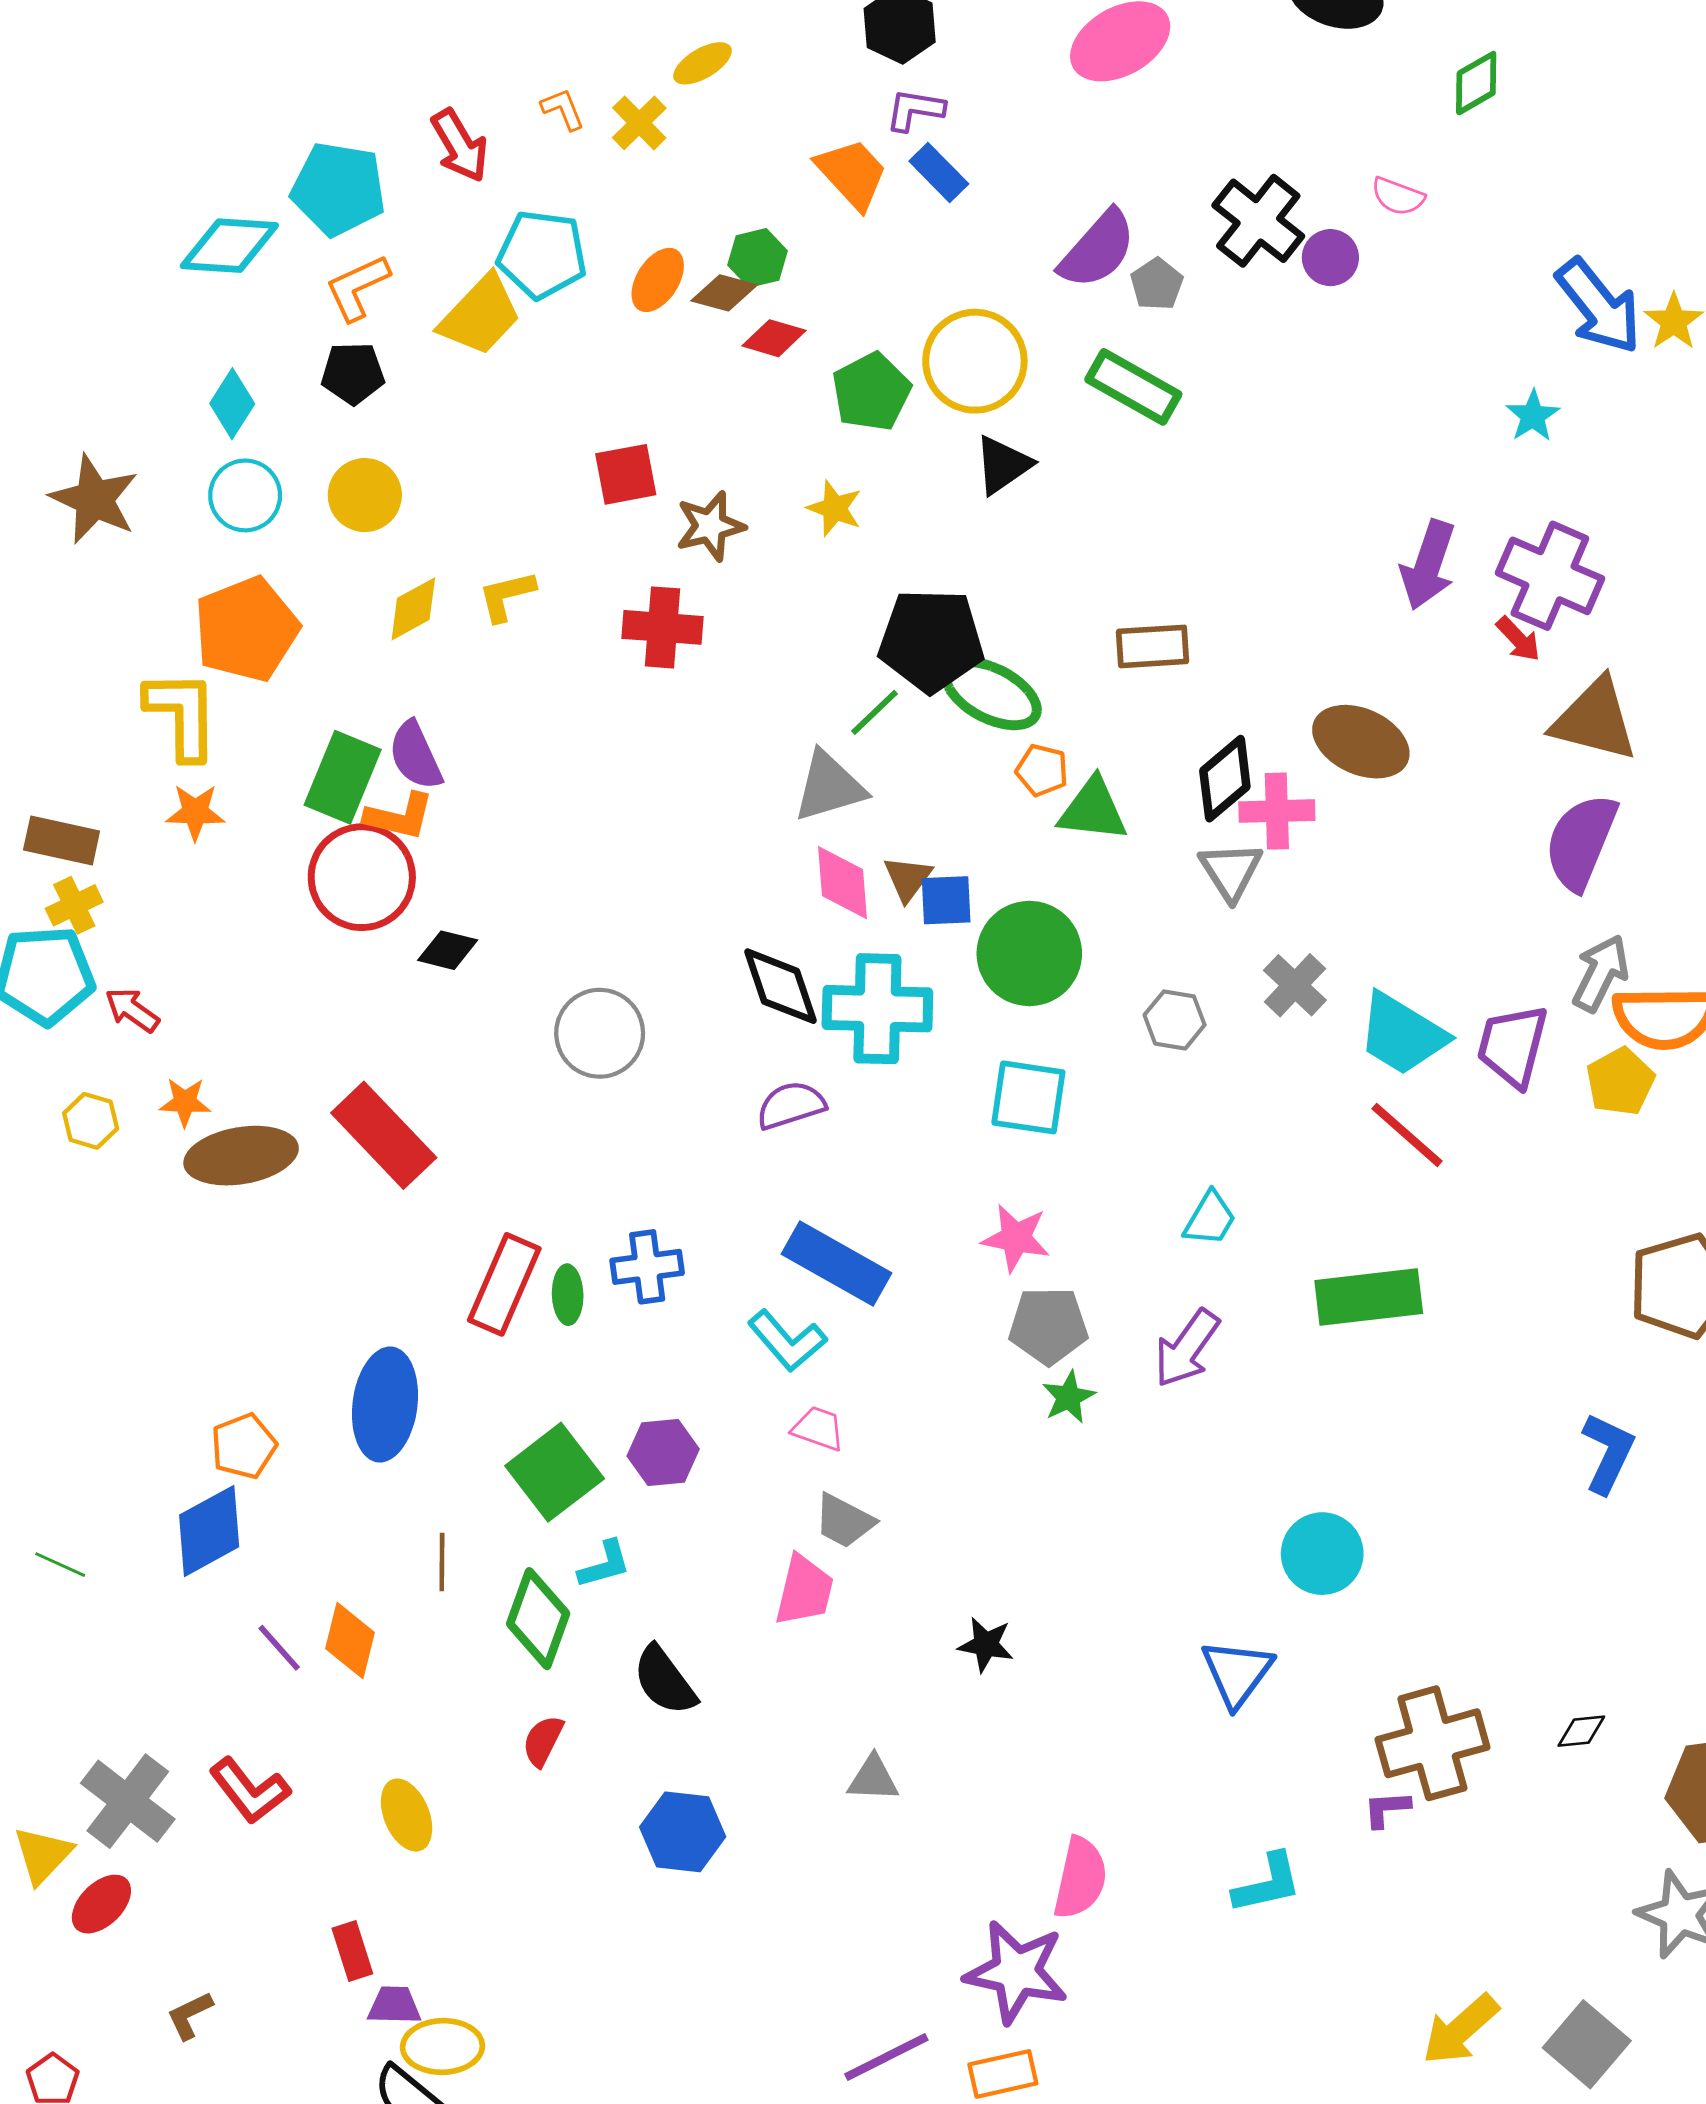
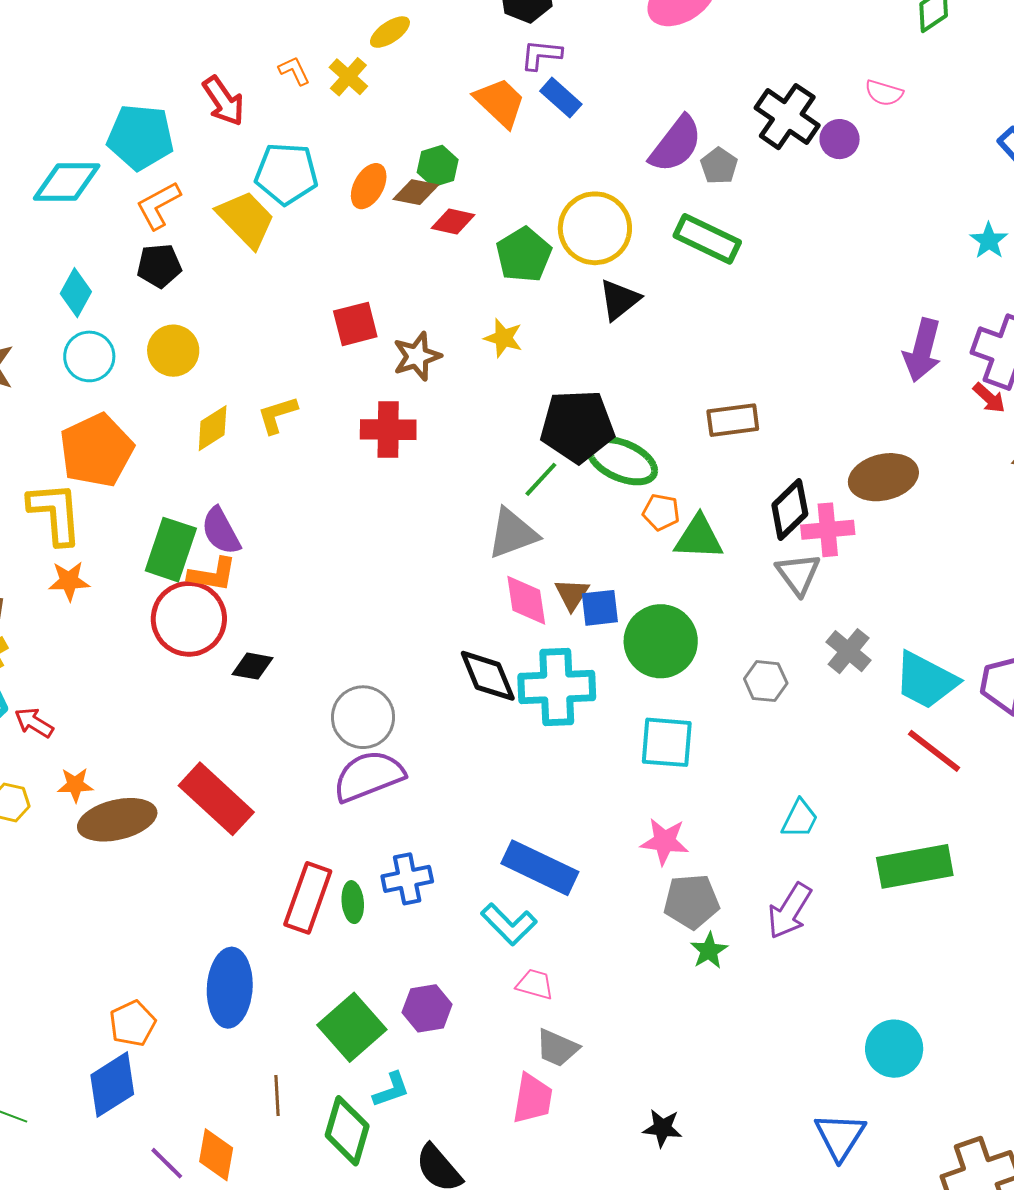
yellow trapezoid: (480, 315) -> (246, 219), turned -84
brown ellipse: (1361, 742) -> (883, 477), turned -34
purple semicircle: (791, 1105) -> (369, 776), moved, size x1.5

